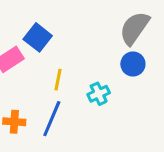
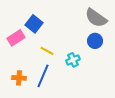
gray semicircle: (135, 28) -> (96, 18), turned -90
yellow line: (58, 80) -> (47, 51), turned -72

